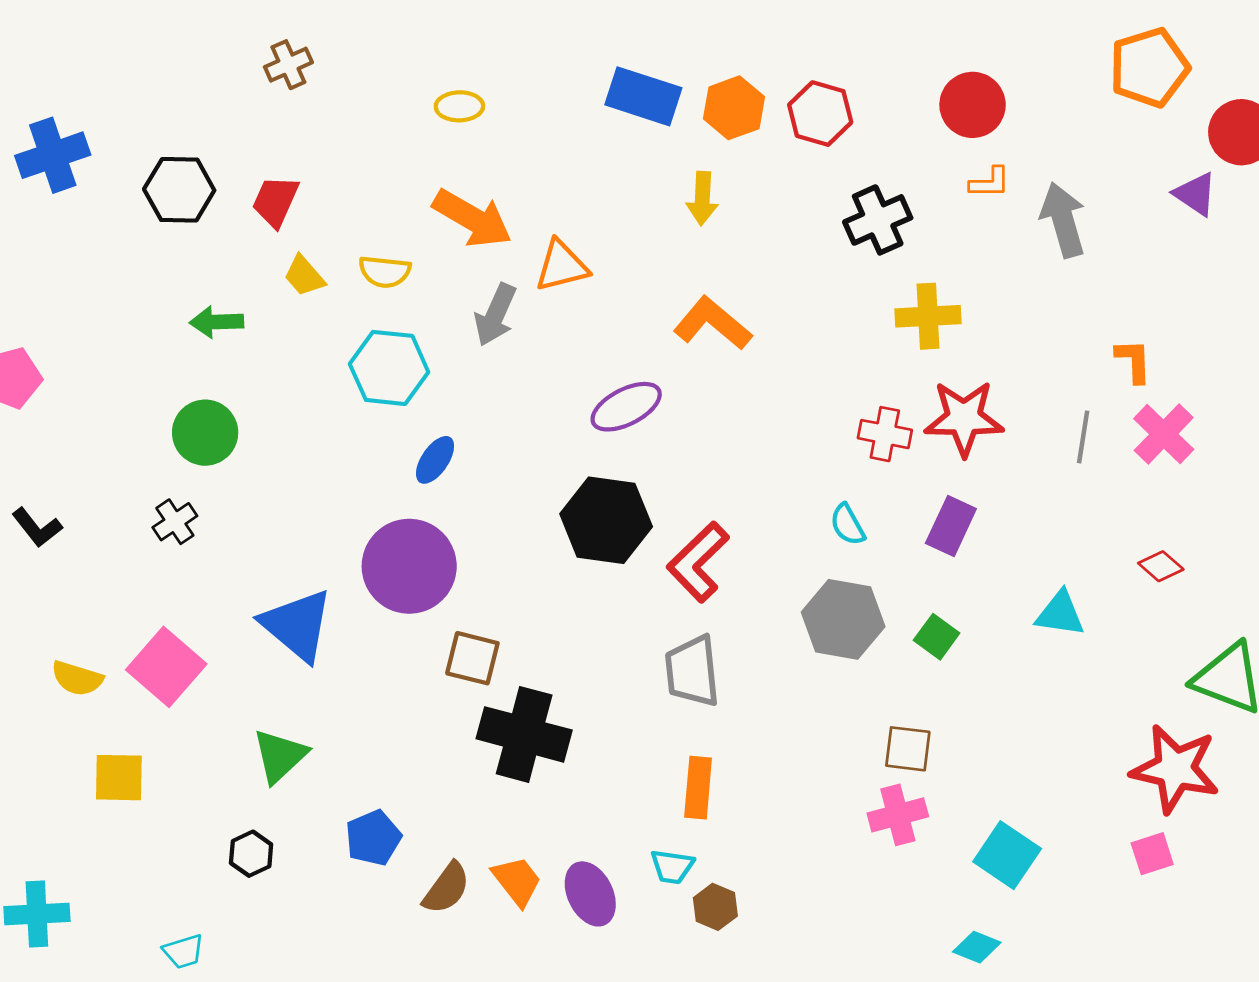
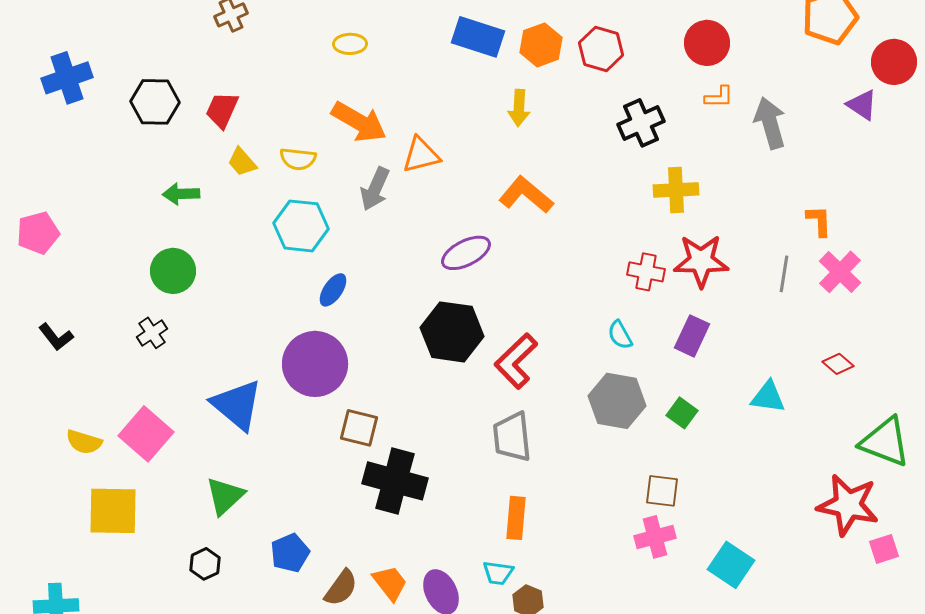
yellow square: (119, 778) -> (113, 511), size x1.4
pink square: (1152, 854) -> (884, 549), moved

